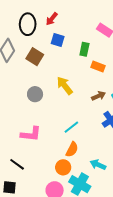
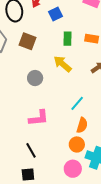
blue square: (58, 40) -> (56, 14), moved, turned -32
green rectangle: (84, 49) -> (68, 39), moved
black line: (17, 164) -> (31, 150), turned 35

